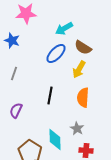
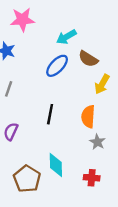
yellow arrow: (79, 70) -> (102, 84), moved
gray star: (77, 128) -> (97, 142), moved

